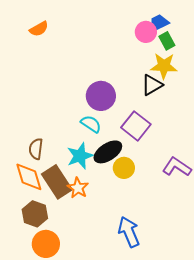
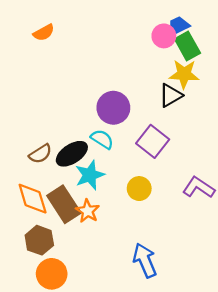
green rectangle: (167, 41) -> (187, 46), size x1.4
brown semicircle: (36, 149) -> (40, 154), moved, turned -130
black ellipse: (108, 152) -> (72, 154), moved

